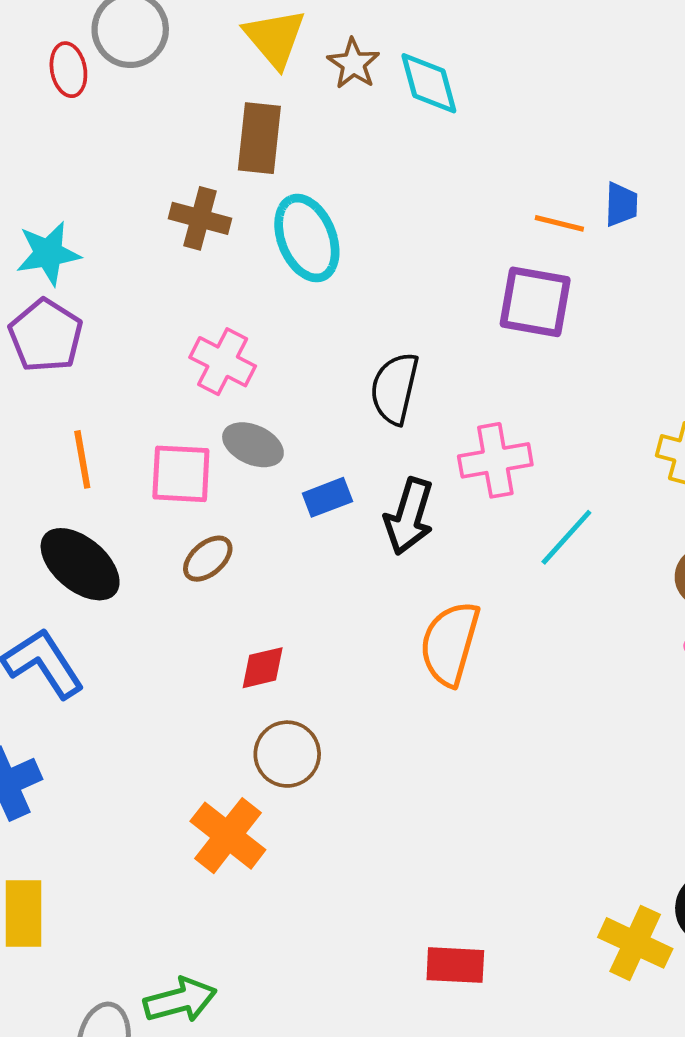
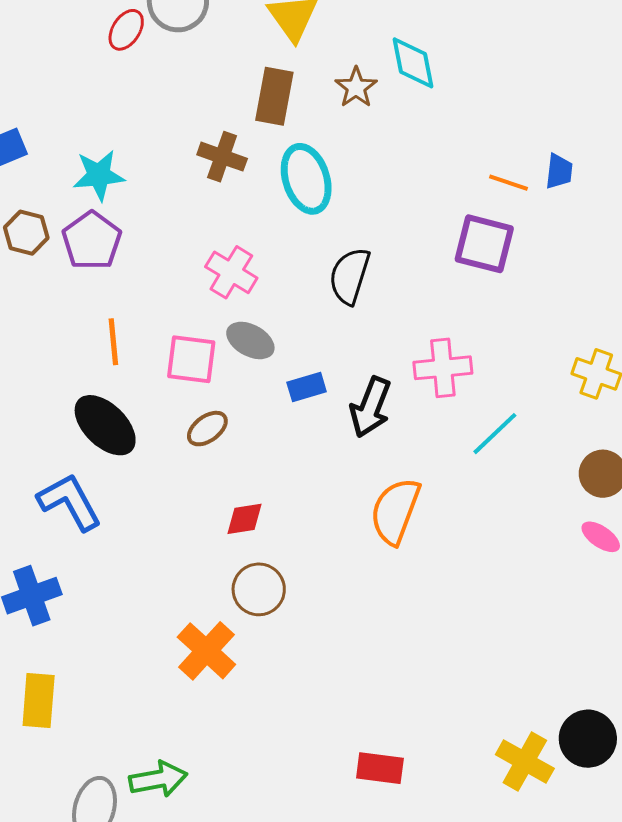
brown star: (353, 64) -> (356, 87), moved
red ellipse: (68, 70) -> (126, 30), turned 39
black semicircle: (395, 388) -> (350, 276), moved

